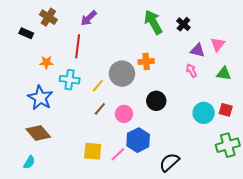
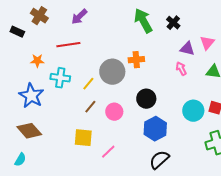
red line: (78, 46) -> (68, 45), turned 75
blue hexagon: (138, 140) -> (155, 129), moved
yellow square: (93, 151) -> (83, 138), moved

